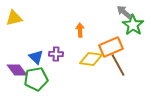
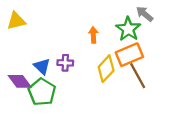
green star: (133, 25) -> (128, 29), moved
yellow diamond: (91, 59) -> (106, 69), turned -55
green pentagon: (36, 79) -> (42, 92), turned -30

